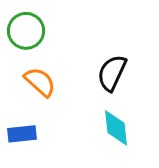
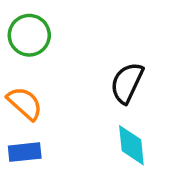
orange semicircle: (40, 82) -> (25, 103), moved

